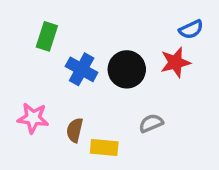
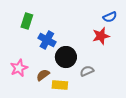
black circle: (127, 69) -> (66, 57), moved
pink star: (33, 118) -> (19, 68), turned -30
brown semicircle: (75, 130) -> (43, 75), turned 40

